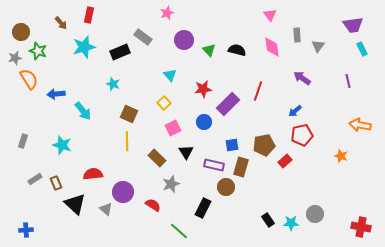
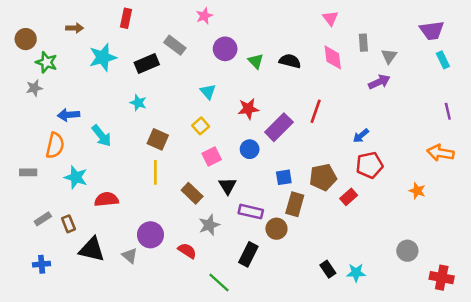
red rectangle: (89, 15) -> (126, 18), moved
brown arrow: (61, 23) -> (75, 28), turned -48
gray star: (15, 58) -> (34, 88), moved
purple arrow: (302, 78) -> (379, 82), moved, turned 120
orange semicircle: (29, 79) -> (55, 145), moved, turned 45
purple line: (348, 81) -> (448, 111), moved
gray rectangle: (23, 141) -> (28, 172), turned 72
purple rectangle: (214, 165) -> (251, 212), moved
red semicircle: (93, 174) -> (106, 199), moved
black triangle: (75, 204) -> (92, 249), turned -30
gray circle: (315, 214) -> (407, 251), moved
blue cross: (26, 230) -> (42, 264), moved

